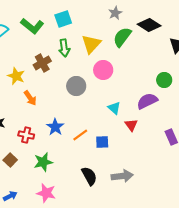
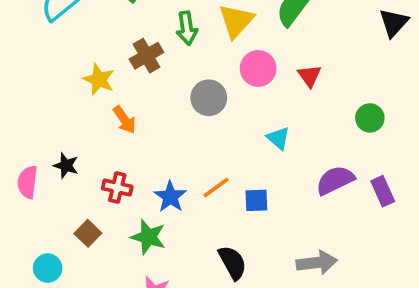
green circle: (164, 80) -> (370, 118), moved
purple semicircle: (147, 101) -> (335, 180), moved
red triangle: (131, 125) -> (309, 76), moved
blue star: (55, 127) -> (170, 197), moved
green star: (43, 162) -> (148, 237), turned 30
gray arrow: (122, 176) -> (317, 263), moved

